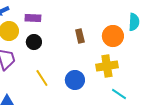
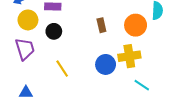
blue circle: (75, 80) -> (106, 64), moved

